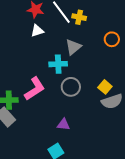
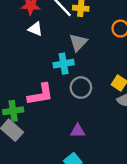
white triangle: (37, 31) -> (35, 29), turned 48
pink L-shape: (35, 89) -> (40, 94), turned 30

